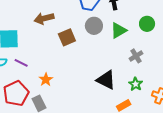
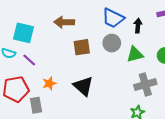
gray cross: (136, 56) -> (145, 84), size x1.5
black triangle: (106, 80) -> (83, 86), moved

